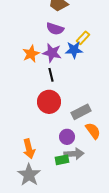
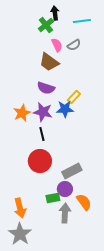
orange semicircle: (93, 131) -> (84, 202), moved
purple circle: (67, 137) -> (65, 189), moved
gray arrow: (74, 154) -> (65, 213), turned -84
green rectangle: (62, 160) -> (53, 198), moved

